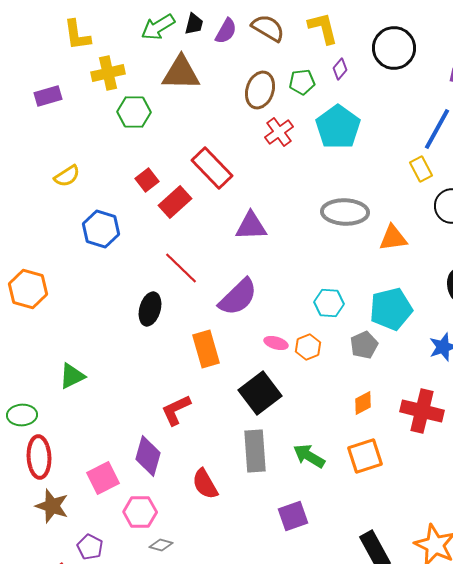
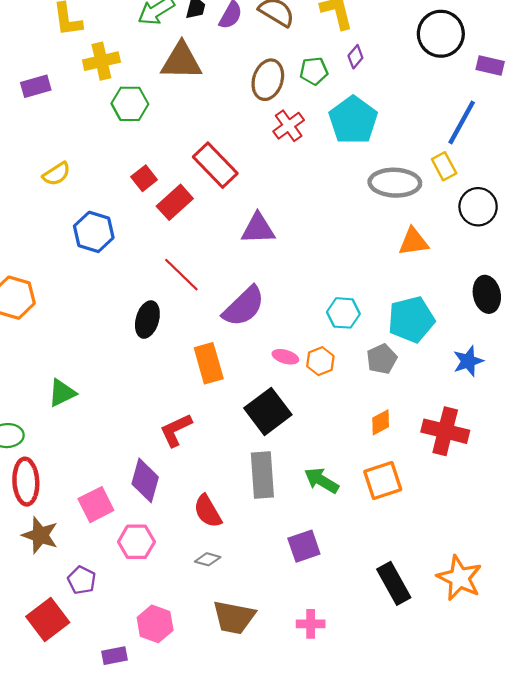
black circle: (394, 48) -> (441, 34), moved
gray ellipse: (345, 212) -> (395, 183), moved
gray diamond: (161, 545) -> (208, 559), moved

